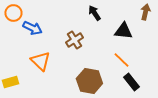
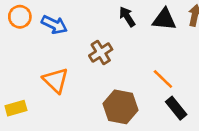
blue arrow: (32, 28) -> (54, 25), moved
black triangle: (123, 31) -> (164, 19), moved

